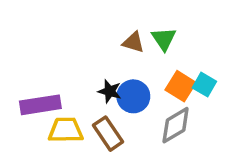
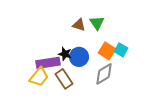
purple rectangle: (40, 105) -> (48, 63), moved
yellow trapezoid: (66, 130) -> (39, 77), turned 130

